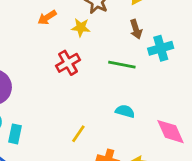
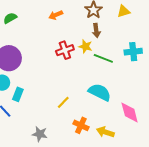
yellow star: (81, 28) -> (85, 46), moved
brown arrow: (136, 29) -> (96, 30), moved
cyan semicircle: (125, 111) -> (100, 92), size x1.6

